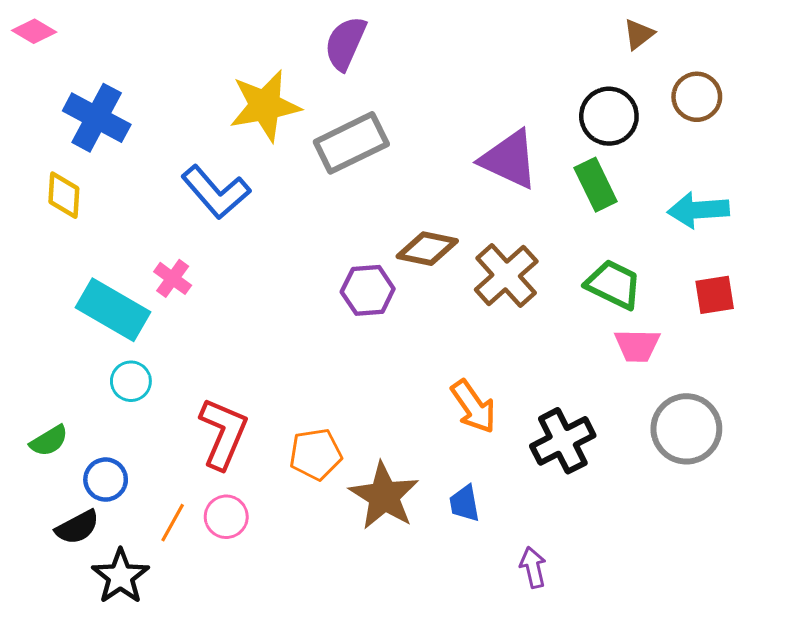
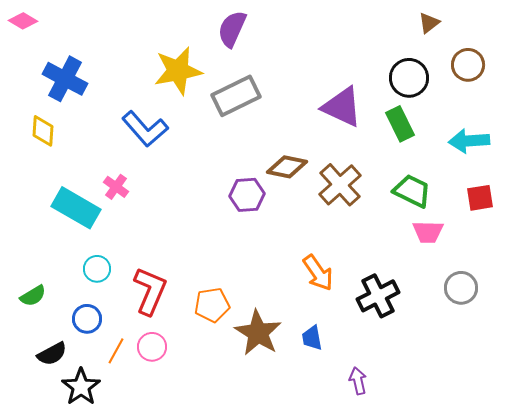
cyan circle: (131, 381) -> (97, 269), moved
gray circle: (686, 429) -> (461, 288), size x0.7
blue circle: (106, 480) -> (87, 319), moved

